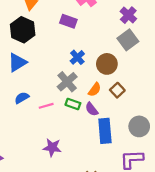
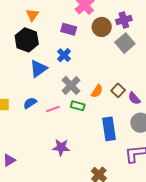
purple cross: (128, 15) -> (124, 20), turned 35
blue cross: (77, 57) -> (64, 55), moved
blue triangle: (17, 62) -> (39, 69), moved
brown circle: (107, 64) -> (102, 27), moved
purple semicircle: (92, 109) -> (134, 98), moved

